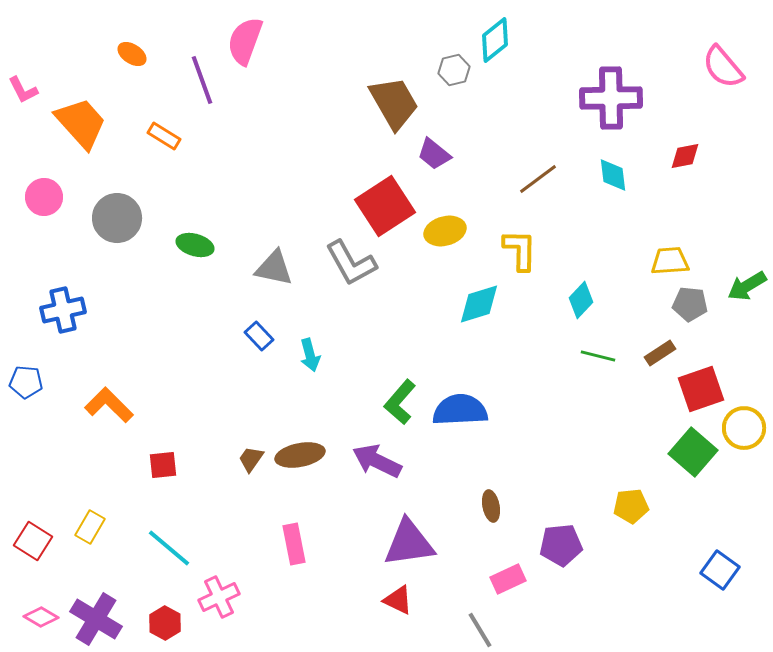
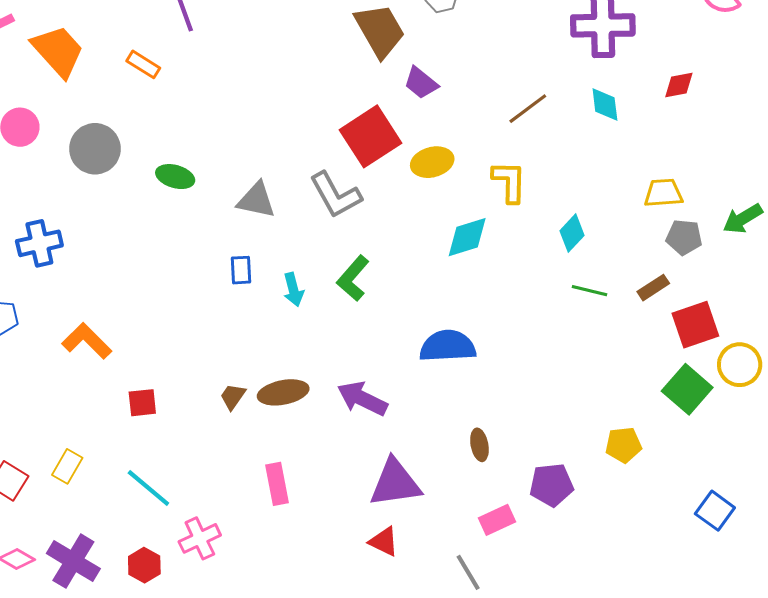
blue rectangle: (259, 336) -> (241, 270), turned 40
green L-shape: (400, 402) -> (353, 278), moved

